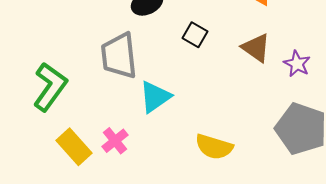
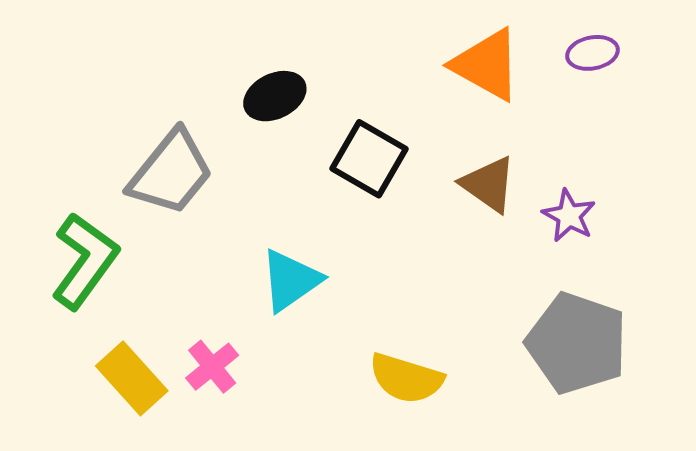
black square: (195, 35) -> (369, 159), size x1.5
gray trapezoid: (119, 56) -> (171, 173), moved, turned -135

